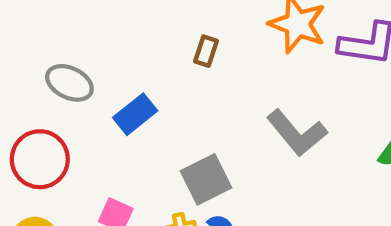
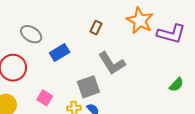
gray L-shape: (297, 133) -> (112, 63), moved

